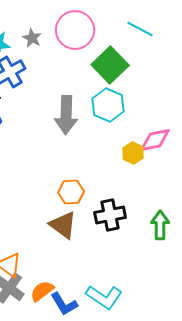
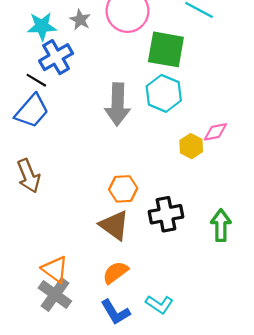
green square: (110, 65) -> (166, 49), turned -36
pink diamond: (155, 140) -> (215, 132), size x0.7
orange semicircle: (42, 291) -> (115, 272), moved
cyan L-shape: (104, 297) -> (159, 304), size x0.7

